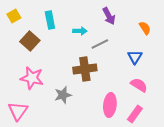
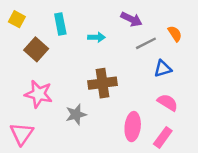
yellow square: (14, 16) -> (17, 19), turned -32
purple arrow: (109, 16) -> (131, 19), turned -36
gray line: (100, 44) -> (146, 43), moved
blue triangle: (135, 57) -> (163, 69), turned 42

